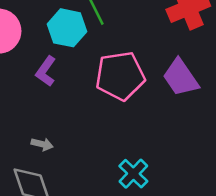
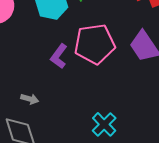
purple L-shape: (46, 71) -> (59, 56), moved

